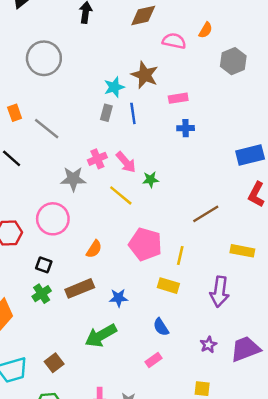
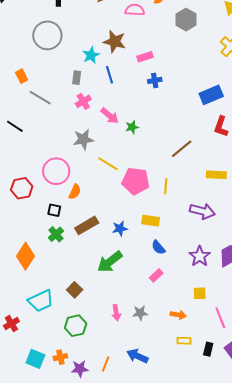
gray circle: (44, 58) -> (47, 35), moved
orange rectangle: (15, 113) -> (22, 76), moved
gray rectangle: (106, 113) -> (77, 78), moved
pink cross: (97, 159) -> (83, 101), moved
gray star: (73, 179) -> (83, 139), moved
yellow line: (121, 195) -> (108, 164), moved
orange semicircle: (94, 249) -> (75, 192), moved
yellow rectangle: (168, 286) -> (151, 221), moved
purple arrow: (220, 292) -> (202, 211), turned -75
purple star: (208, 345) -> (200, 256), size x1.5

